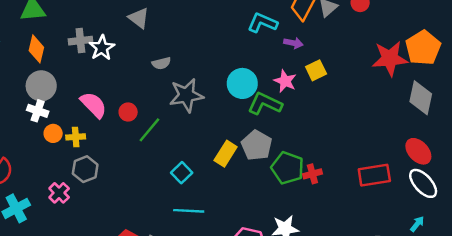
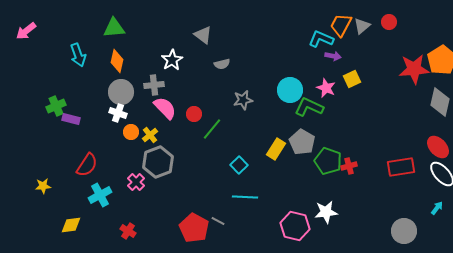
cyan L-shape: (262, 23) -> (321, 39), moved
gray cross: (80, 41) -> (154, 85), moved
gray semicircle: (161, 63) -> (222, 64), moved
gray star: (186, 95) -> (243, 100), size x0.7
yellow cross: (76, 137) -> (150, 135), turned -35
gray hexagon: (85, 169) -> (158, 162), size x1.4

